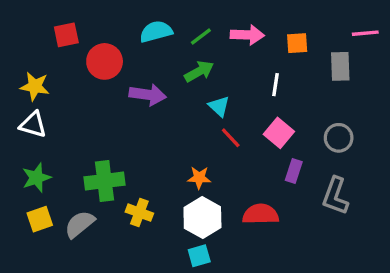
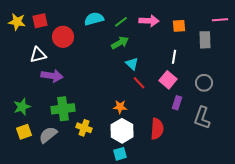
white line: (276, 85) -> (174, 57), moved
yellow star: (35, 86) -> (17, 22), moved
purple arrow: (148, 95) -> (52, 76), moved
white triangle: (33, 125) -> (38, 55), moved, turned -30
red semicircle: (261, 214) -> (157, 129), turned 95

